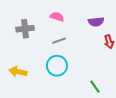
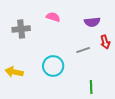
gray line: (59, 41) -> (83, 50), moved
green line: (95, 87) -> (91, 87), turned 32

